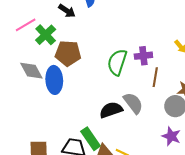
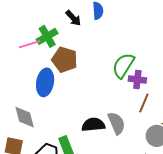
pink line: (26, 25) -> (30, 44), moved
green semicircle: (117, 62) -> (123, 66), moved
gray diamond: (31, 71) -> (25, 117), moved

